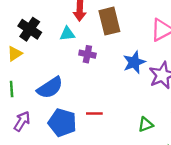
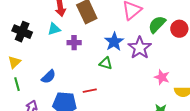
yellow triangle: (15, 54) -> (14, 62), moved
blue semicircle: (50, 88) -> (49, 77), size x0.7
green triangle: (146, 124) -> (106, 63), moved, turned 48

